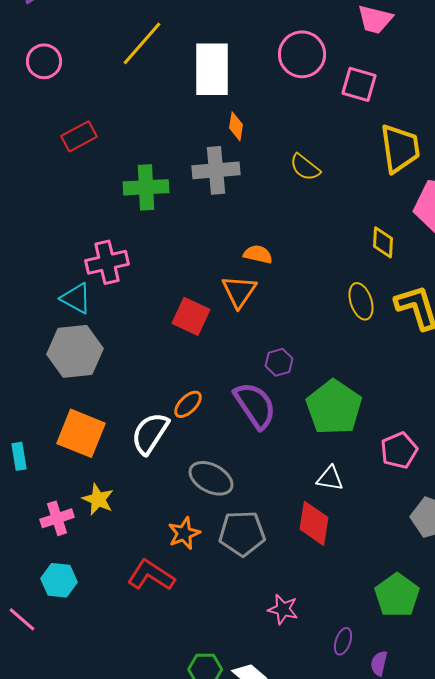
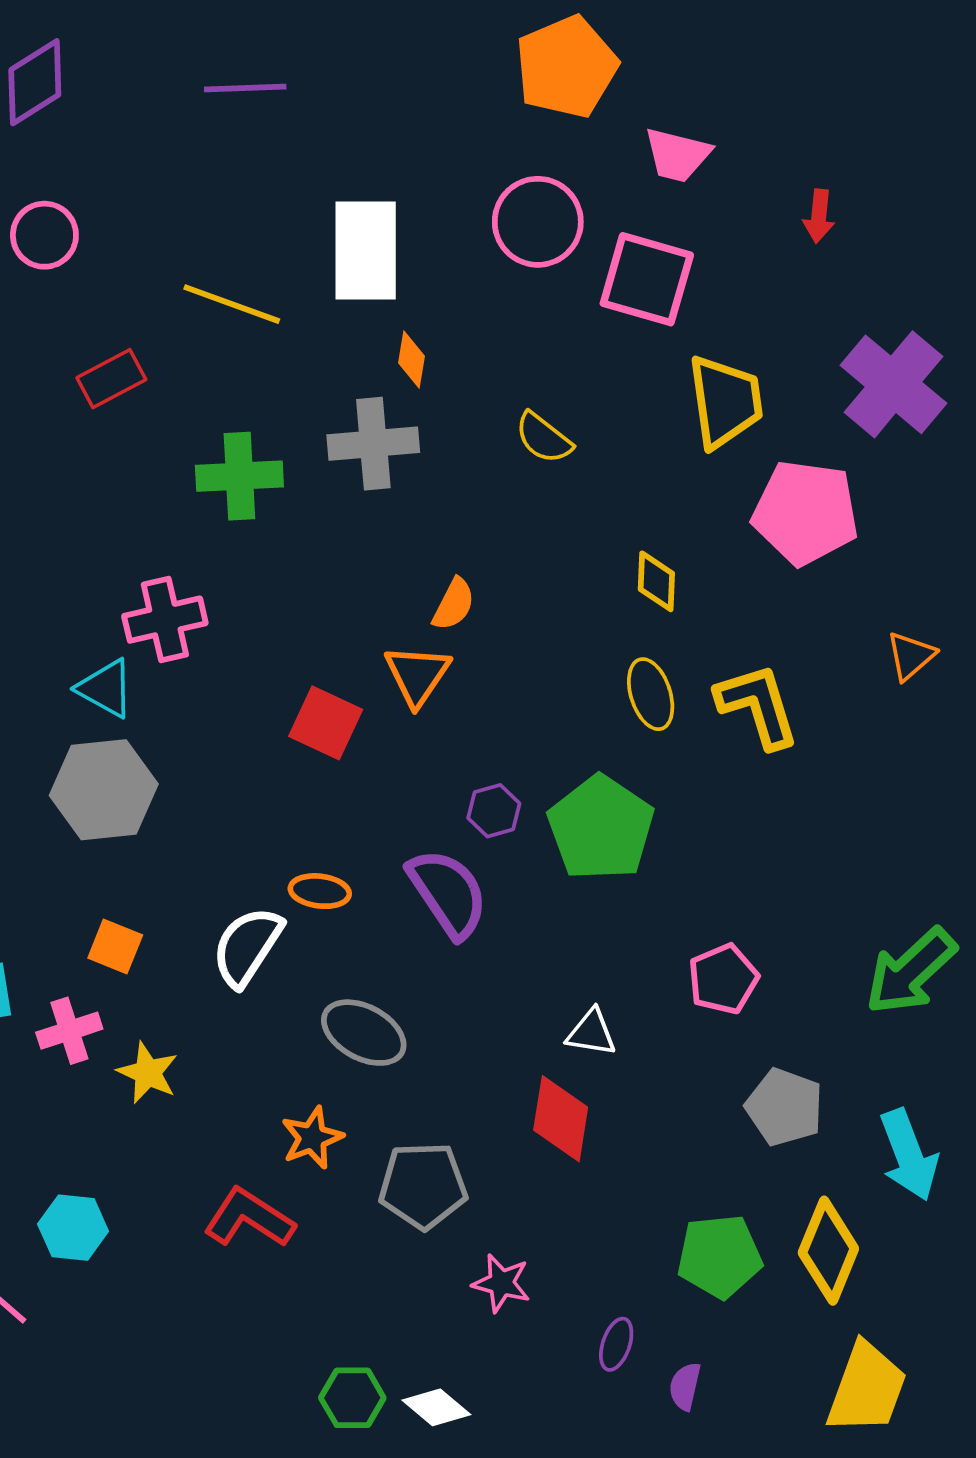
yellow line: (142, 43) -> (232, 304), moved, turned 69
pink square: (359, 84) -> (647, 279), size x1.4
yellow diamond: (383, 242) -> (656, 581), moved
orange semicircle: (258, 254) -> (454, 604), turned 104
orange ellipse: (188, 404) -> (320, 891), turned 52
green pentagon: (334, 407) -> (601, 828), moved
orange square: (81, 433) -> (115, 947), size x0.6
pink cross: (57, 518) -> (69, 1031), moved
gray pentagon: (242, 533) -> (423, 1186), moved
green pentagon: (397, 595) -> (719, 1256), turned 30

